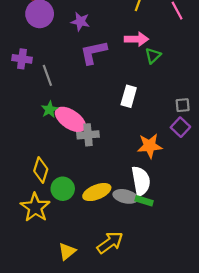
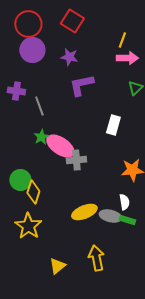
pink arrow: (136, 39) -> (127, 58), moved
white semicircle: (141, 181) -> (124, 202), size x0.6
green circle: (63, 189) -> (20, 180), moved
yellow arrow: (110, 243) -> (96, 258), turned -65

